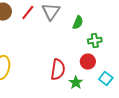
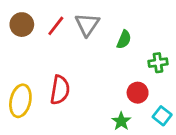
green cross: (95, 41) -> (158, 63), moved
red semicircle: (58, 70) -> (60, 90), moved

